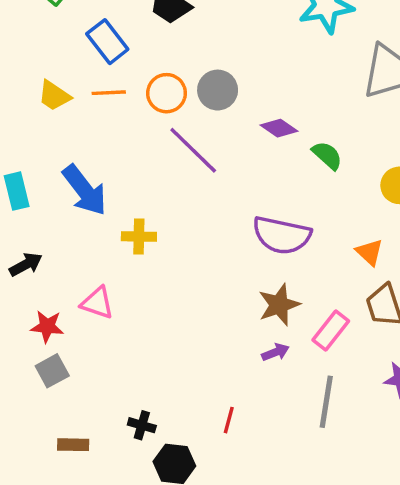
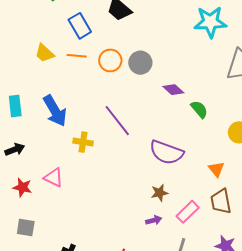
purple line: (193, 150) -> (117, 121), moved
brown star: (279, 305) -> (160, 193), size x0.7
gray square: (52, 371) -> (26, 227), moved, turned 30

